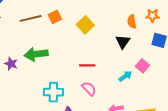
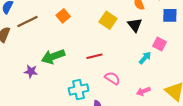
brown line: (31, 18) -> (27, 21), moved
yellow square: (85, 25) -> (108, 20), moved
red line: (87, 65) -> (94, 56), moved

